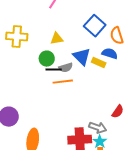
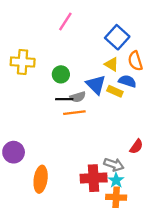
blue square: (95, 26) -> (117, 37), moved
yellow triangle: (57, 39) -> (112, 64), moved, turned 40
green circle: (47, 59) -> (61, 74), moved

